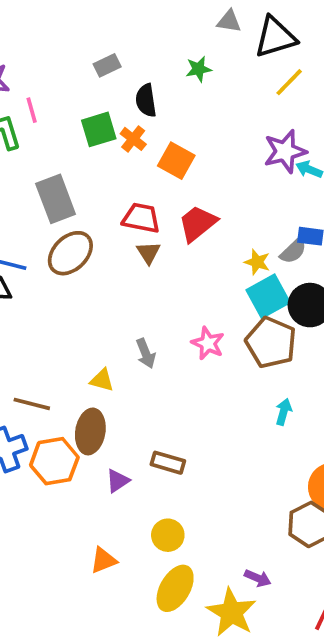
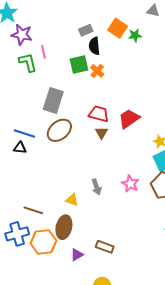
black semicircle: (146, 100) -> (94, 46), moved
orange square: (176, 161) -> (118, 28), moved
gray rectangle: (56, 199) -> (53, 100), turned 35

